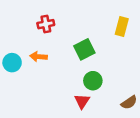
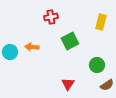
red cross: (46, 24) -> (51, 17), moved
green circle: (93, 81) -> (97, 65), moved

